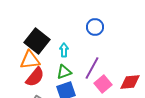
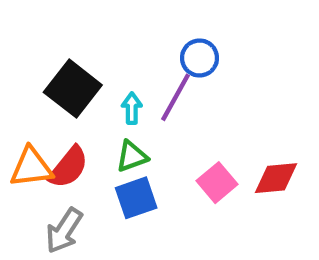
orange triangle: (30, 60) -> (31, 167), moved
purple line: (92, 68) -> (175, 97), moved

